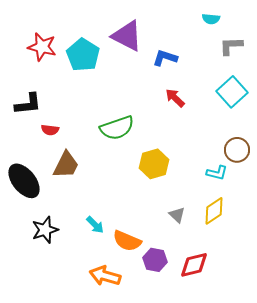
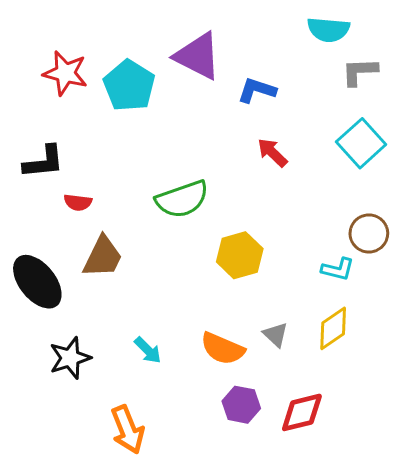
cyan semicircle: (211, 19) -> (328, 30), size x1.5
orange semicircle: (127, 241) -> (223, 349), moved
orange arrow: (105, 276) -> (128, 430), moved, turned -128

